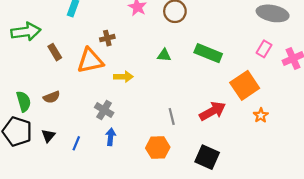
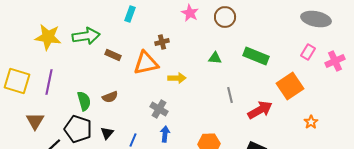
brown rectangle: (55, 52) -> (113, 55), turned -35
orange star: (261, 115) -> (311, 122), moved
gray line: (172, 116) -> (230, 95), moved

